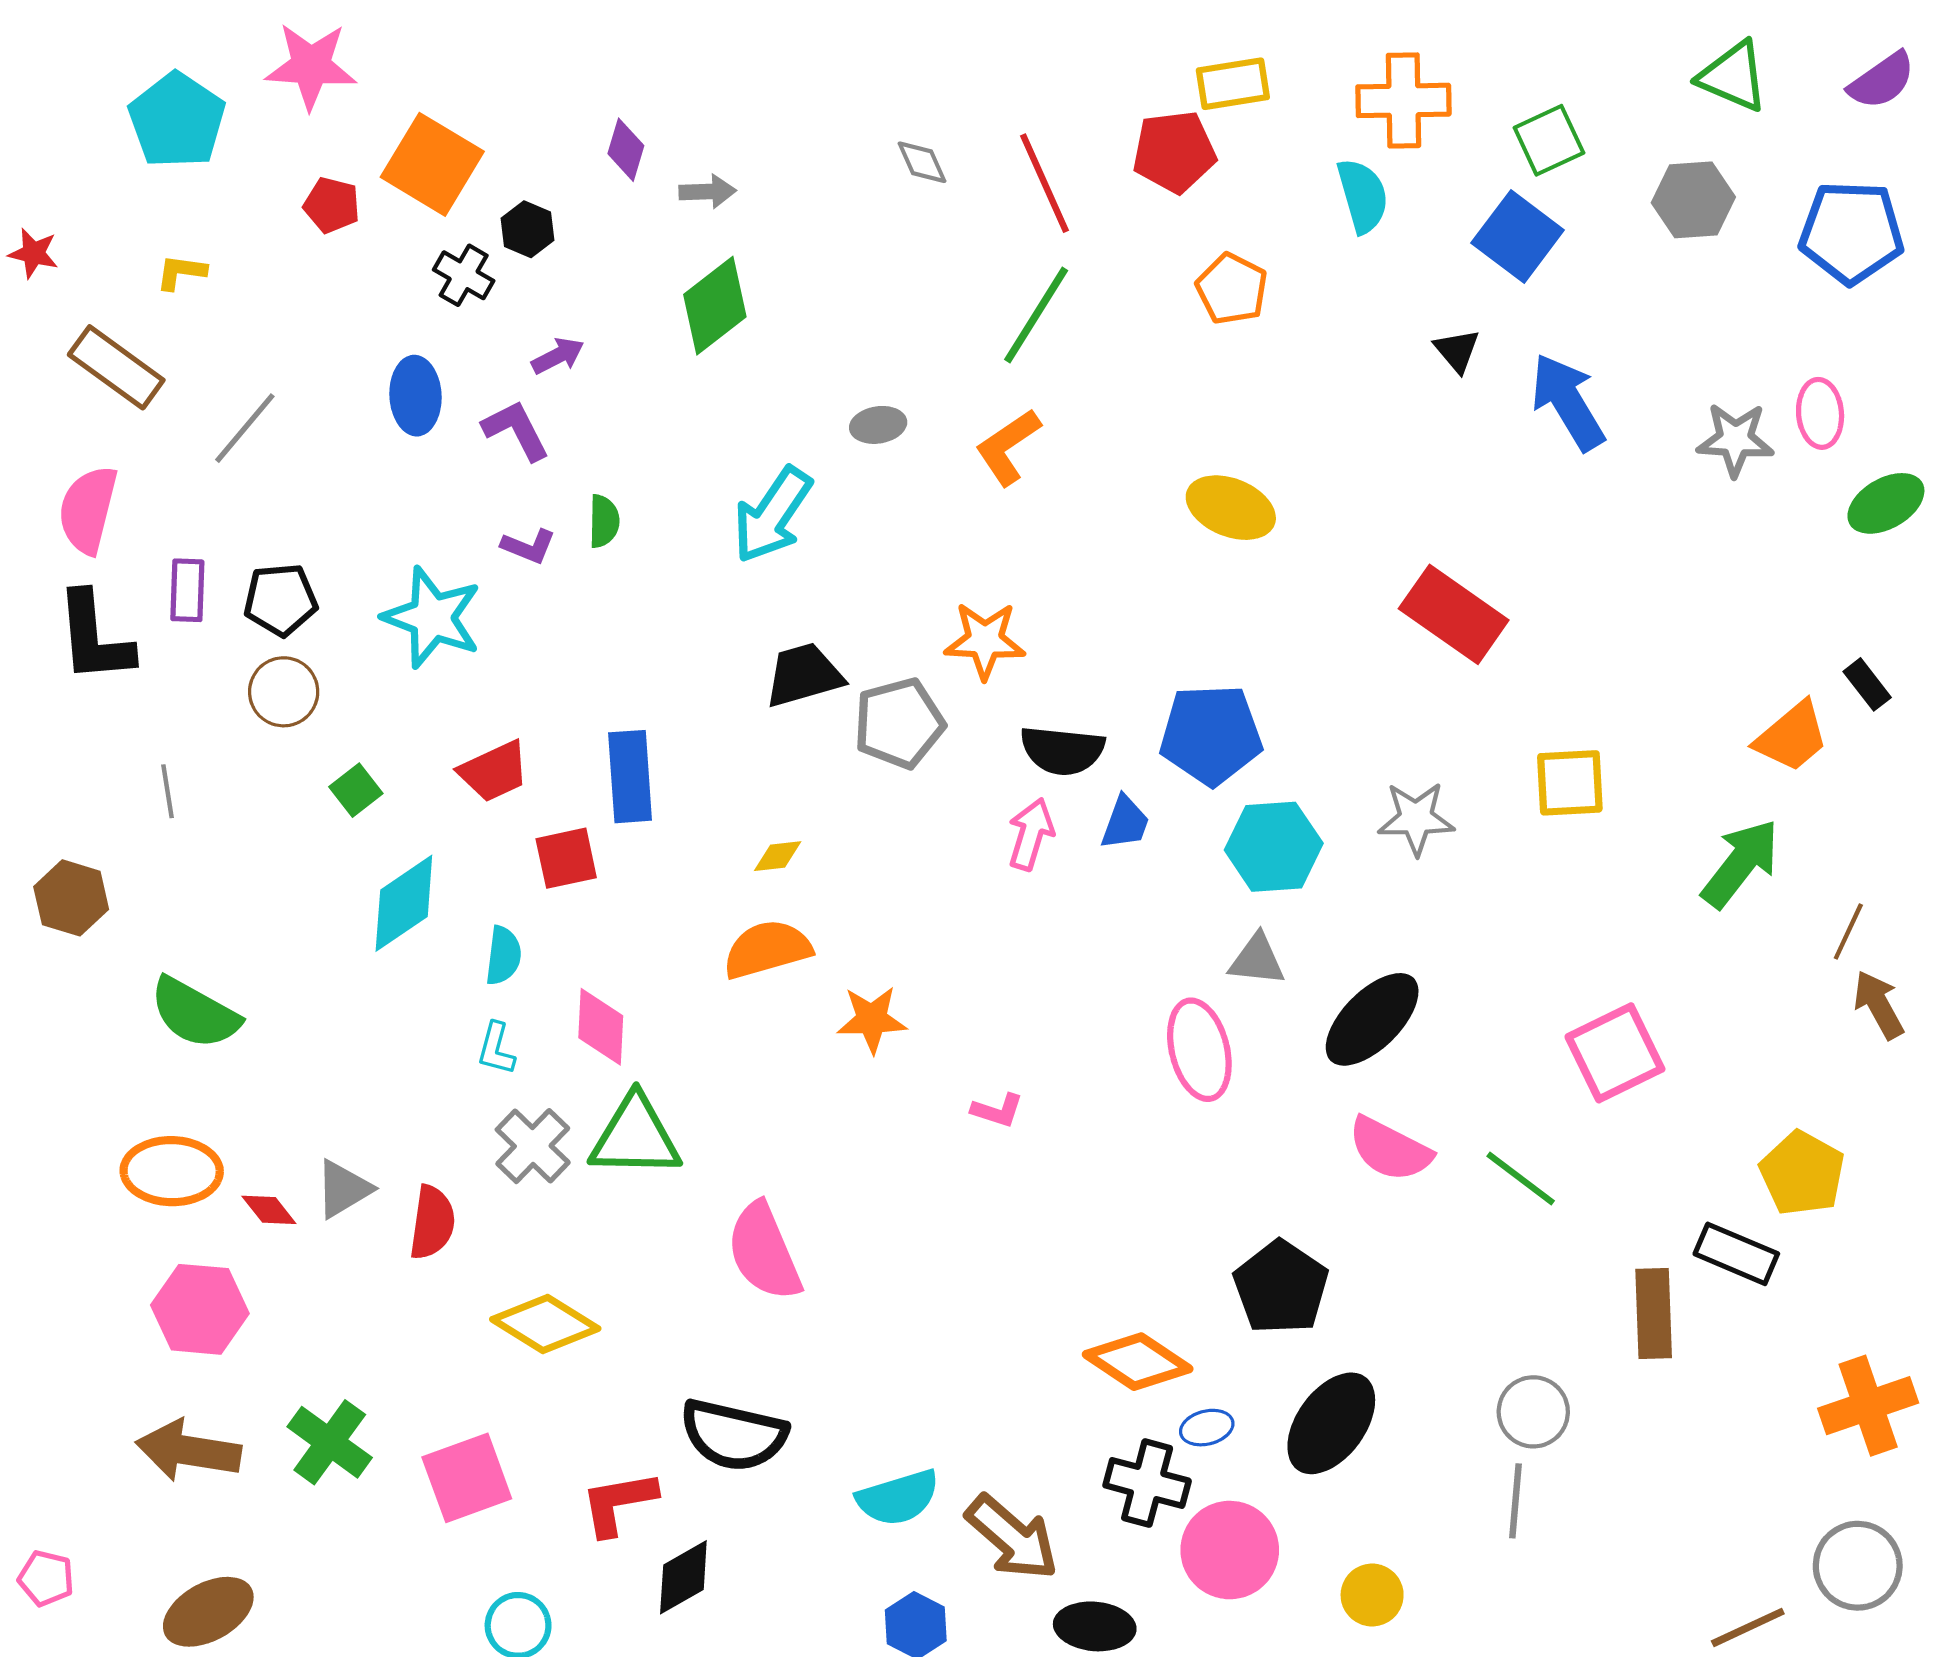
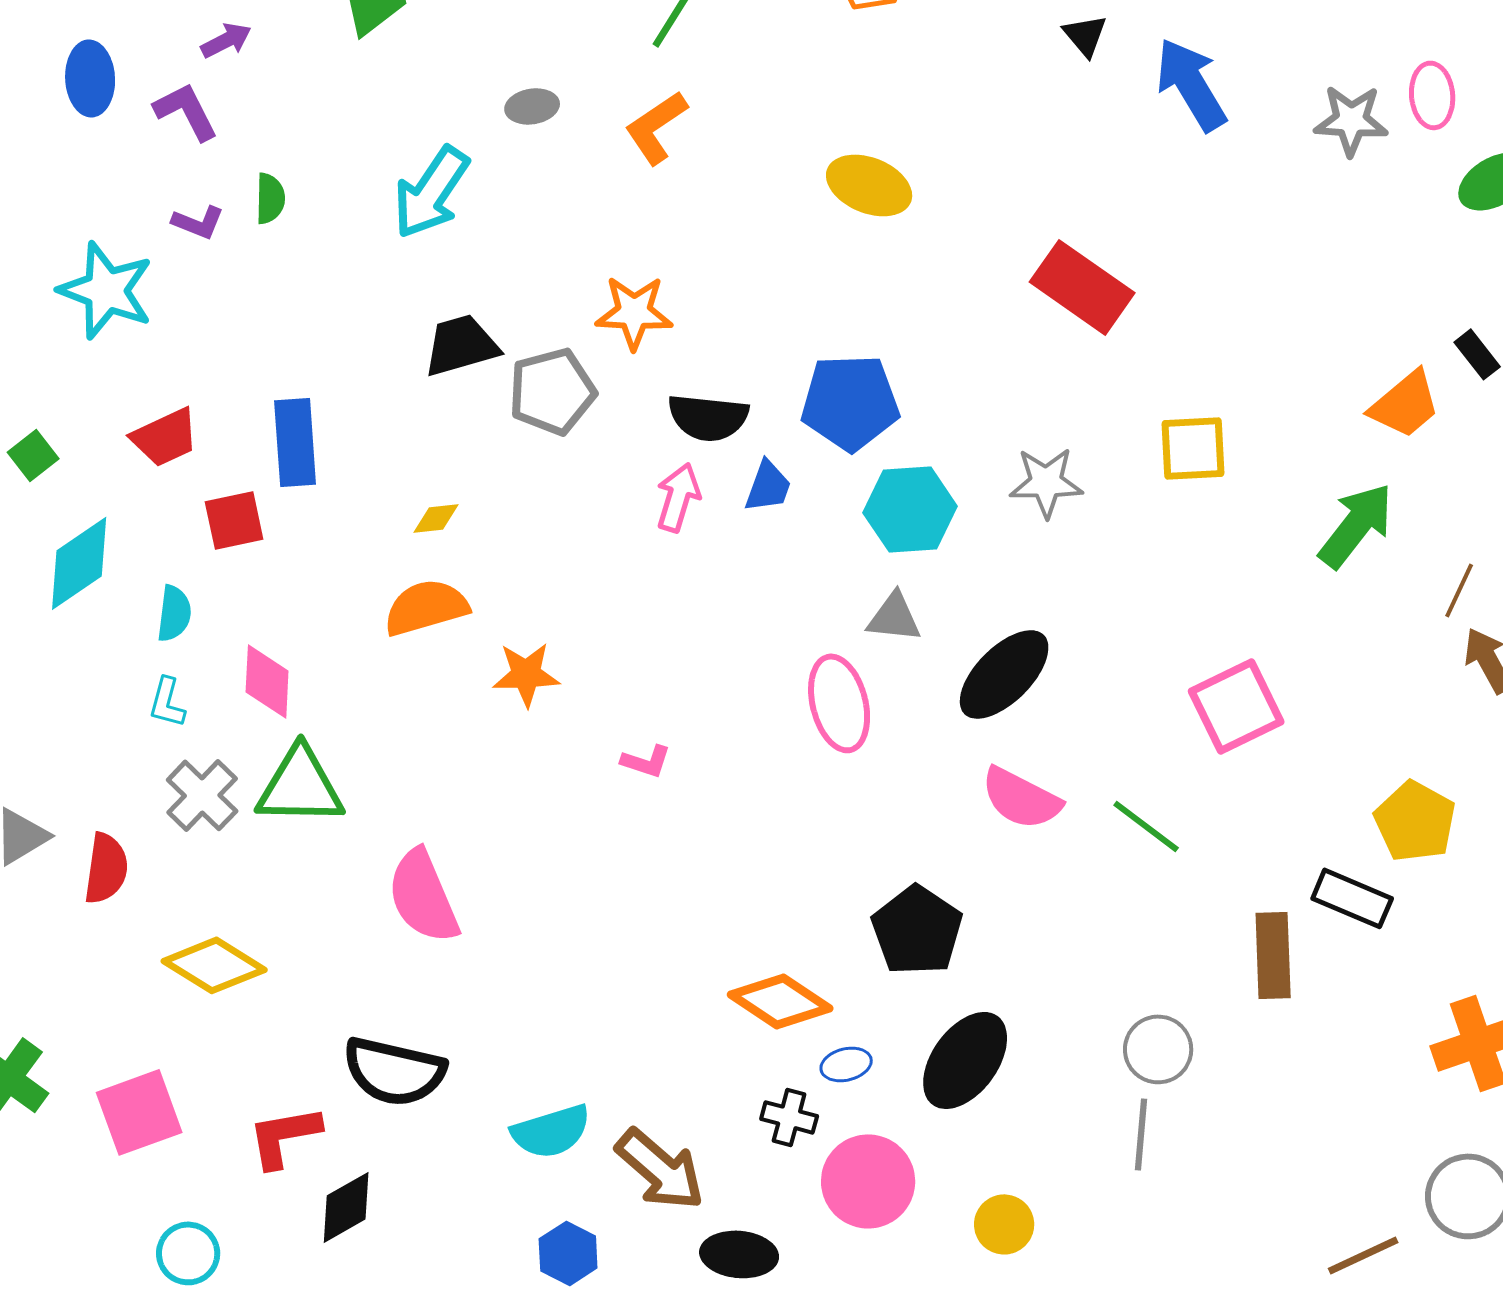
black cross: (1147, 1483) -> (789, 1117), size x0.7

